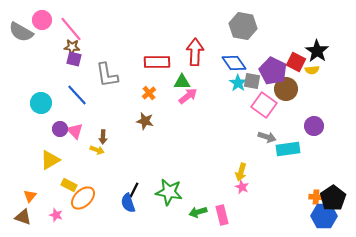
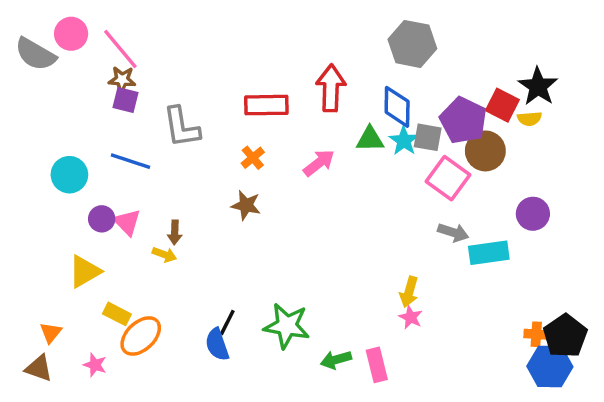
blue diamond: (234, 63) -> (397, 107), turned 35
green triangle: (182, 82) -> (370, 139), moved
blue line: (77, 95) -> (131, 161), turned -30

